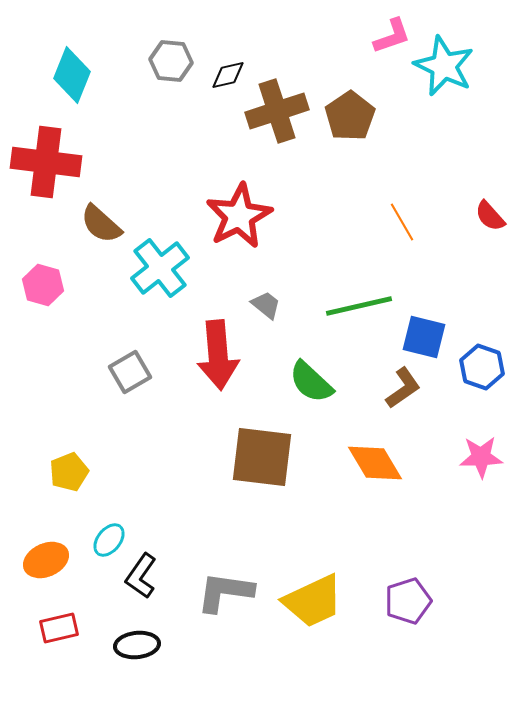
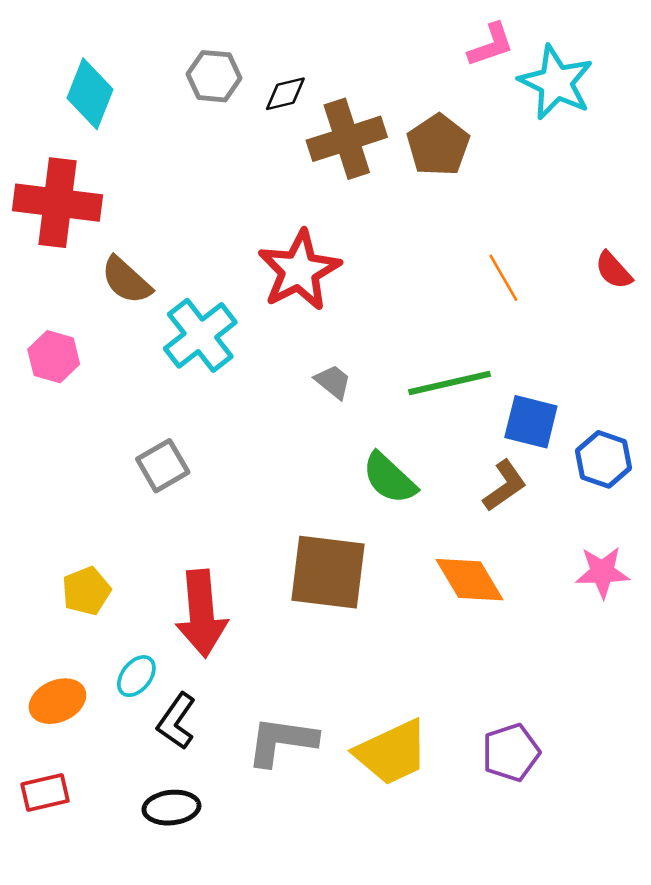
red arrow: (218, 355) -> (202, 613), moved
red rectangle: (59, 628) -> (45, 793), moved

